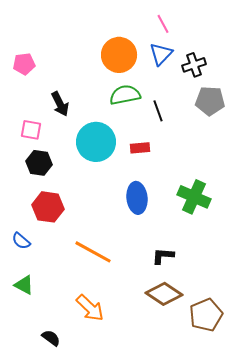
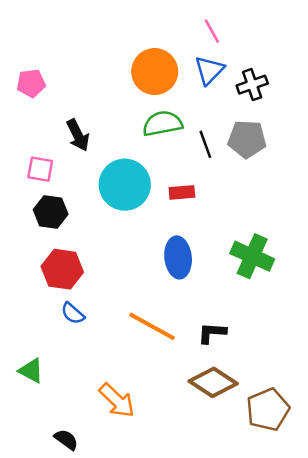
gray pentagon: (210, 101) -> (247, 139), moved
blue semicircle: (21, 241) -> (73, 313), moved
orange line: (93, 252) -> (152, 326), moved

